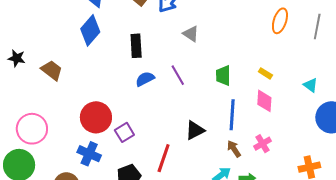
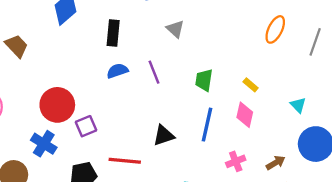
brown arrow: (234, 149) -> (276, 163), moved, turned 84
red line: (164, 158) -> (125, 161), turned 68

